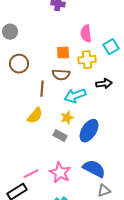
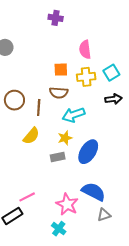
cyan square: (111, 47) -> (111, 73), moved
brown circle: (19, 64) -> (14, 100), moved
black arrow: (104, 84) -> (113, 99), moved
gray rectangle: (60, 136) -> (58, 157), turned -40
pink star: (60, 173) -> (67, 204), moved

